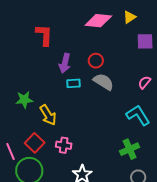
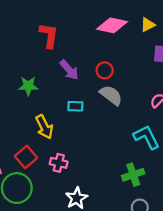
purple arrow: (65, 63) -> (69, 70), turned -60
cyan rectangle: (73, 83) -> (75, 106), moved
green star: (24, 100) -> (28, 86), moved

